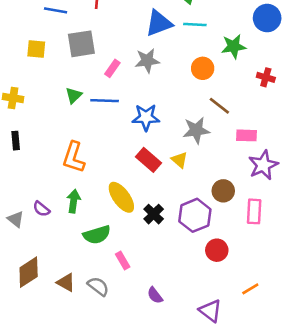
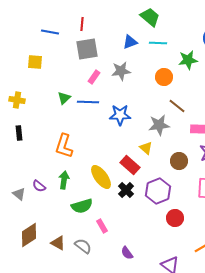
blue triangle: (159, 23) -> (130, 42), size x0.7
gray square: (81, 44) -> (87, 49), moved
red rectangle: (148, 160) -> (130, 165), moved
brown circle: (223, 191) -> (179, 161), moved

